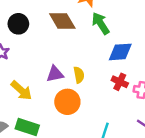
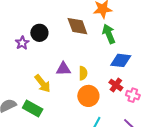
black circle: (18, 24) -> (39, 33), moved
yellow arrow: (21, 90) -> (43, 84), moved
orange circle: (67, 102) -> (88, 96), moved

